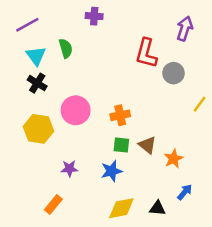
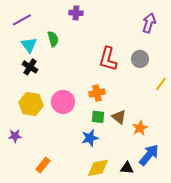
red L-shape: (146, 53) -> (108, 59), moved
pink circle: (76, 110) -> (63, 102), moved
purple star: (69, 169) -> (15, 136), moved
blue arrow: (185, 192) -> (149, 155), size x1.6

